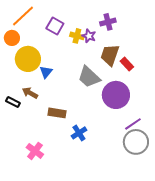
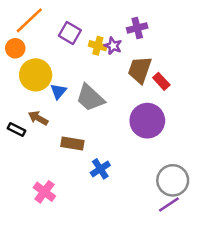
gray trapezoid: (89, 77) -> (90, 98), moved
purple line: (133, 124) -> (169, 204), moved

